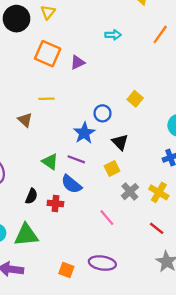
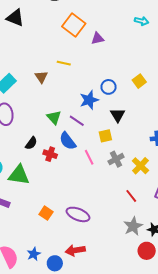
cyan arrow: (113, 35) -> (142, 21), moved
pink line: (107, 218) -> (89, 157), moved

